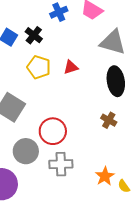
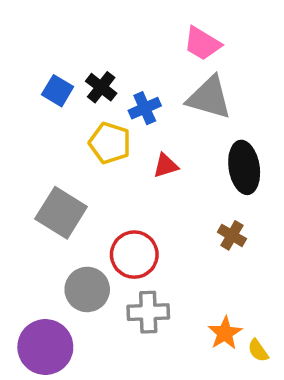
blue cross: (59, 12) -> (145, 108), moved
gray triangle: (113, 42) -> (209, 98), moved
red triangle: (71, 67) -> (166, 166), moved

